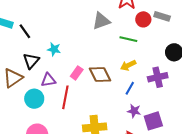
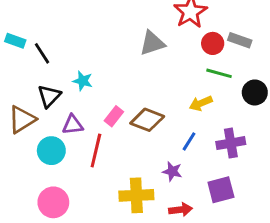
green line: (128, 39) -> (219, 73), moved
yellow arrow: (128, 65) -> (201, 103), moved
brown diamond: (100, 74) -> (147, 120), turned -45
purple cross: (158, 77) -> (231, 143), moved
purple star: (134, 111) -> (172, 171), moved

